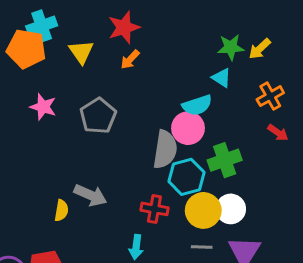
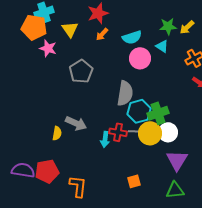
cyan semicircle: (197, 105) -> (132, 37), moved
pink star: (43, 107) -> (48, 48), moved
pink circle: (188, 128) -> (140, 58), moved
green cross: (225, 160) -> (158, 113), moved
cyan arrow: (136, 247) -> (105, 139), moved
gray line: (202, 247) -> (135, 131), moved

